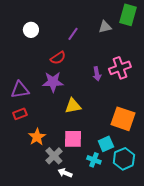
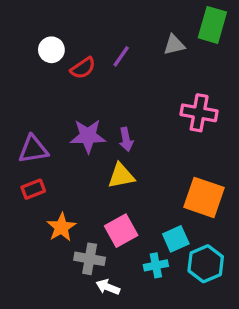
red semicircle: (58, 58) -> (83, 68), moved
pink cross: (120, 68) -> (199, 113), turned 30
purple arrow: (97, 74) -> (126, 139), moved
pink square: (73, 139) -> (121, 231), turned -30
gray cross: (54, 156) -> (90, 259), turned -36
cyan cross: (94, 160) -> (156, 265), turned -32

